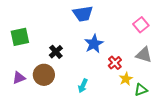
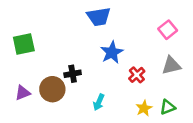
black cross: (56, 52) -> (73, 74), moved, turned 32
gray triangle: (144, 55) -> (171, 65), turned -30
yellow star: (126, 79) -> (144, 108), moved

